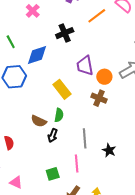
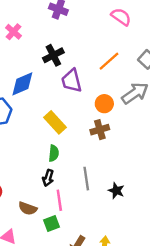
orange line: (97, 16) -> (109, 61), moved
purple trapezoid: (85, 66) -> (72, 81), moved
brown cross: (99, 98) -> (100, 130), turned -35
brown semicircle: (39, 121) -> (28, 208), moved
pink line: (77, 163) -> (59, 200), moved

